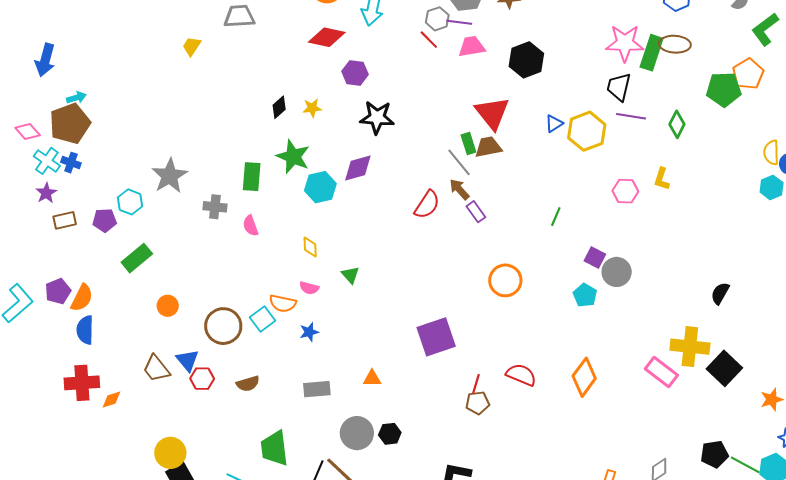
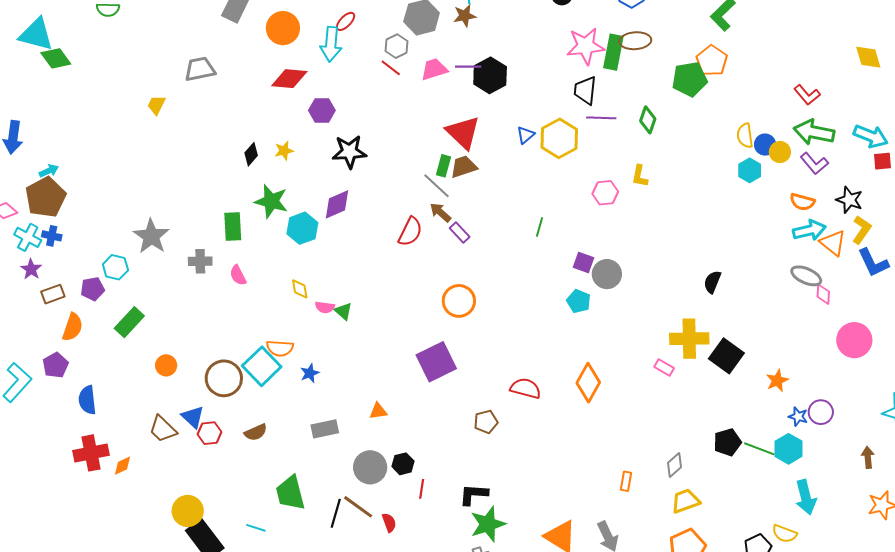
purple line: (459, 22) -> (468, 67), moved
green rectangle: (468, 144) -> (443, 166), turned 40
orange circle: (505, 280) -> (459, 301), moved
pink semicircle: (309, 288) -> (325, 307), moved
orange semicircle: (82, 298) -> (73, 327), moved
cyan square: (262, 319) -> (262, 366), size x1.5
pink rectangle: (661, 372) -> (664, 368), size x0.6
red line: (476, 384) -> (422, 489), moved

